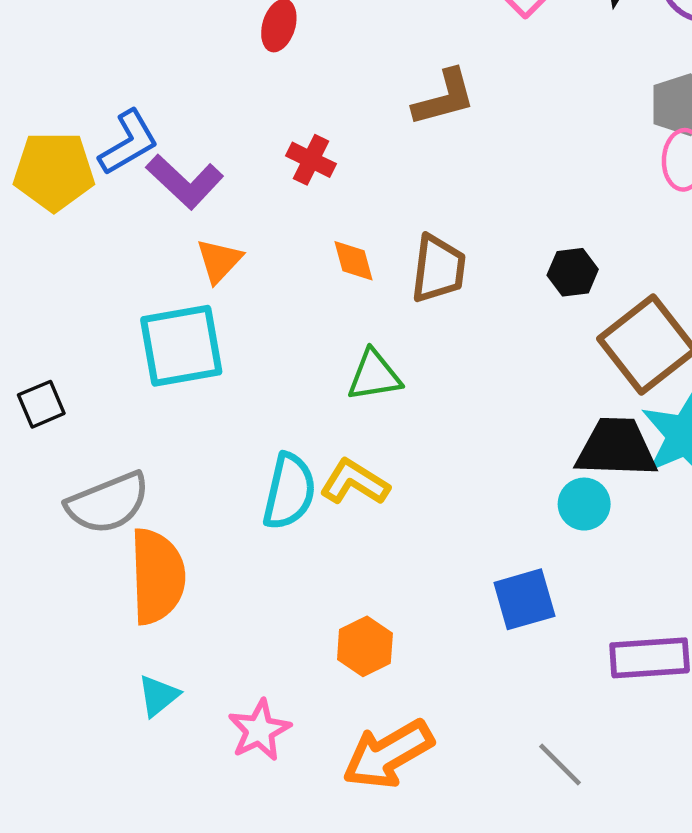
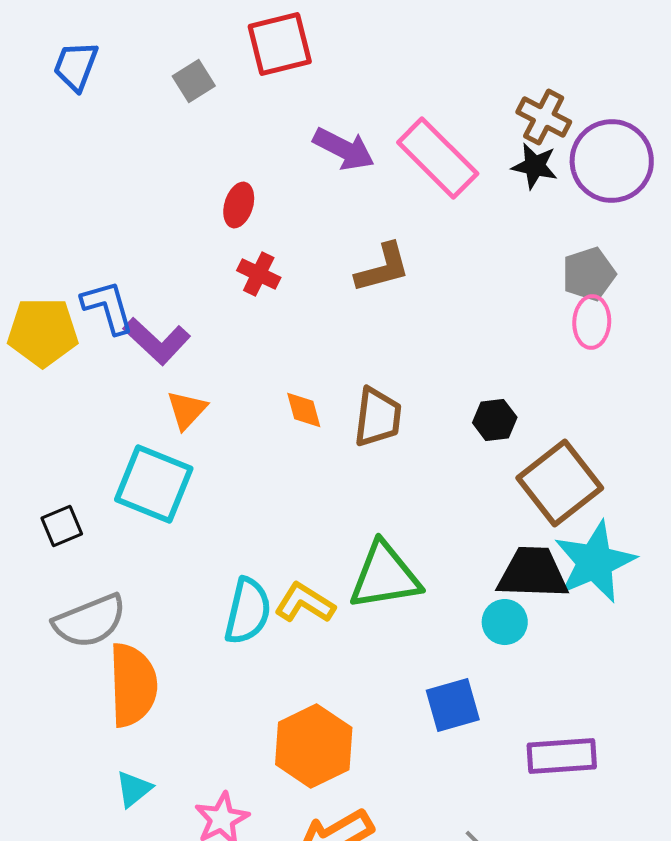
blue L-shape: (129, 143) -> (108, 307), turned -76
red cross: (311, 160) -> (259, 274), moved
cyan square: (181, 346) -> (154, 484), turned 32
green triangle: (374, 376) -> (385, 576), moved, size x1.5
black square: (41, 404) -> (62, 526), moved
orange hexagon: (365, 646) -> (314, 746), size x1.6

